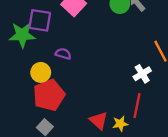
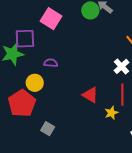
red pentagon: (49, 95) -> (22, 103), moved
red triangle: (99, 121) -> (90, 95), moved

